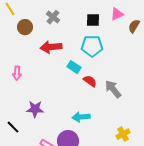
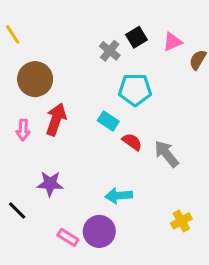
gray cross: (53, 17) -> (110, 51), moved
black square: (93, 20) -> (137, 37), moved, turned -32
brown circle: (25, 27) -> (35, 79), moved, size x1.5
red arrow: (51, 47) -> (56, 119), moved, turned 115

